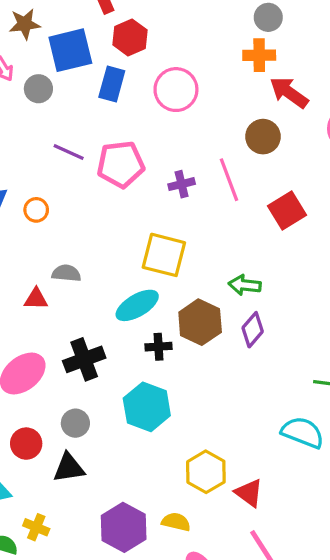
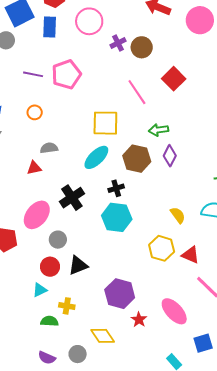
brown circle: (263, 137) -> (142, 47), moved
pink line: (229, 180) -> (137, 92), moved
purple cross: (182, 184) -> (118, 43), moved
orange circle: (36, 210) -> (35, 112), moved
black cross: (158, 347) -> (116, 188), moved
gray circle: (75, 423) -> (58, 240), moved
red circle: (26, 444) -> (50, 267), moved
yellow semicircle: (176, 522) -> (178, 215), moved, turned 54

